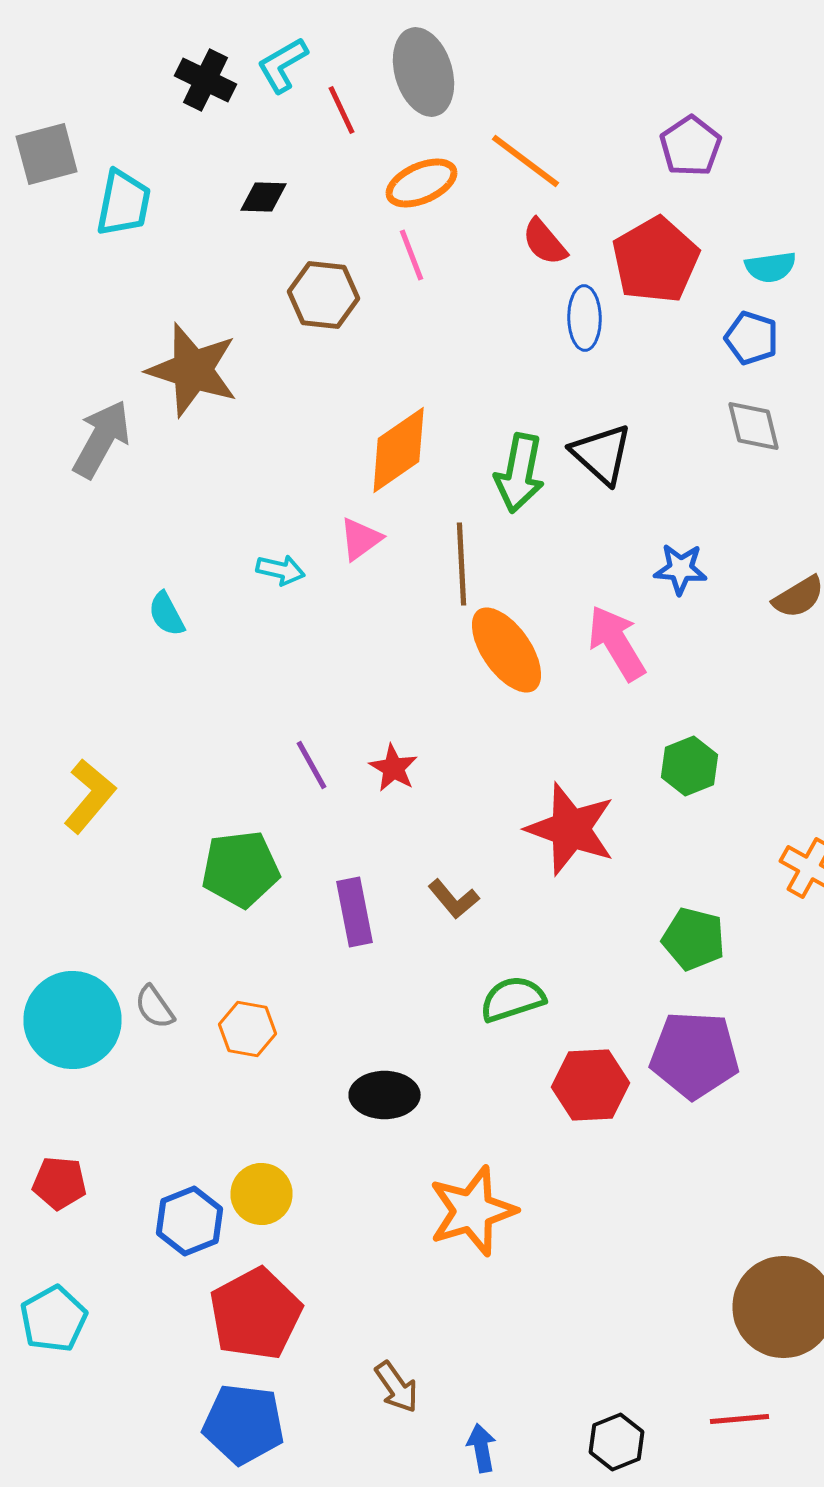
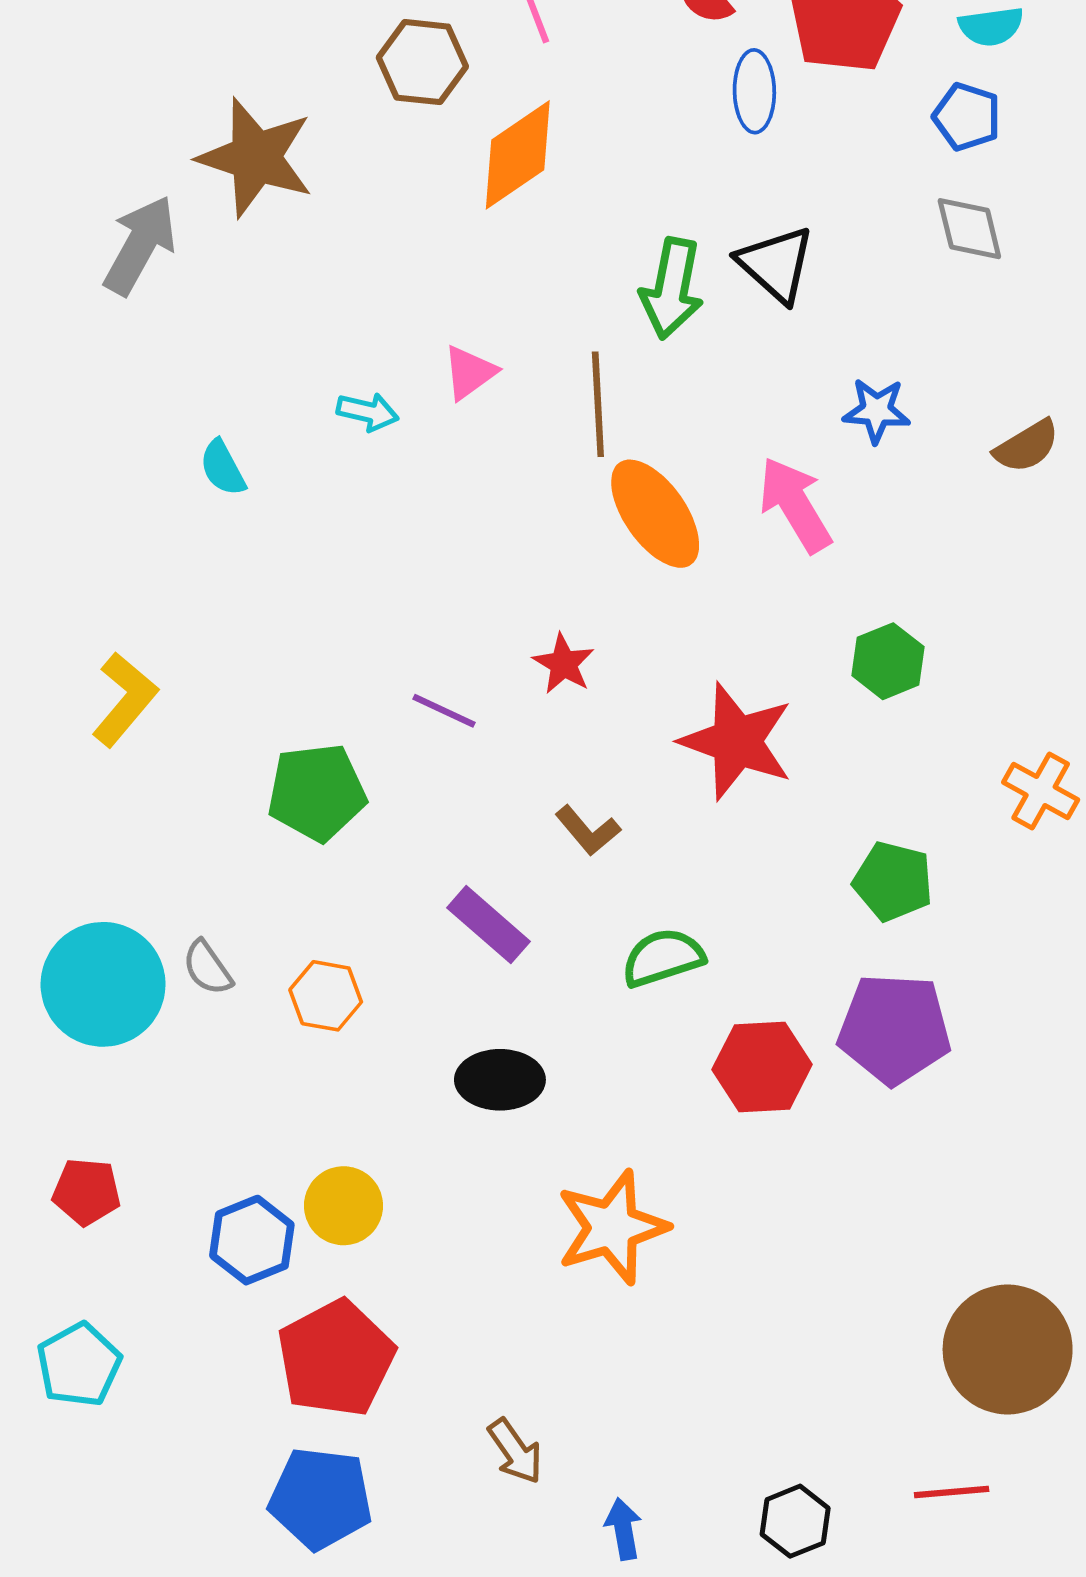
orange diamond: (398, 450) -> (518, 155), moved
purple line: (312, 765) -> (444, 711), moved, turned -36
red star: (394, 768) -> (564, 664), moved
purple rectangle: (354, 912) -> (489, 925), moved, turned -38

